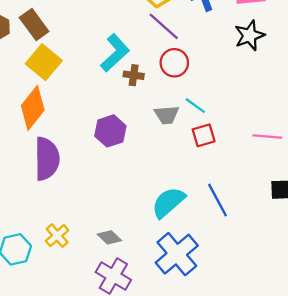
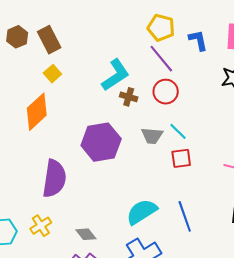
yellow square: (44, 62) -> (52, 74), size x0.6
purple hexagon: (110, 131) -> (101, 142), size x1.4
purple semicircle: (47, 159) -> (54, 179), moved

